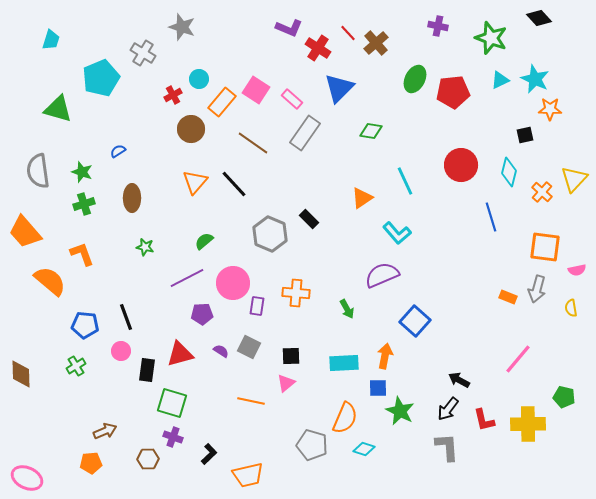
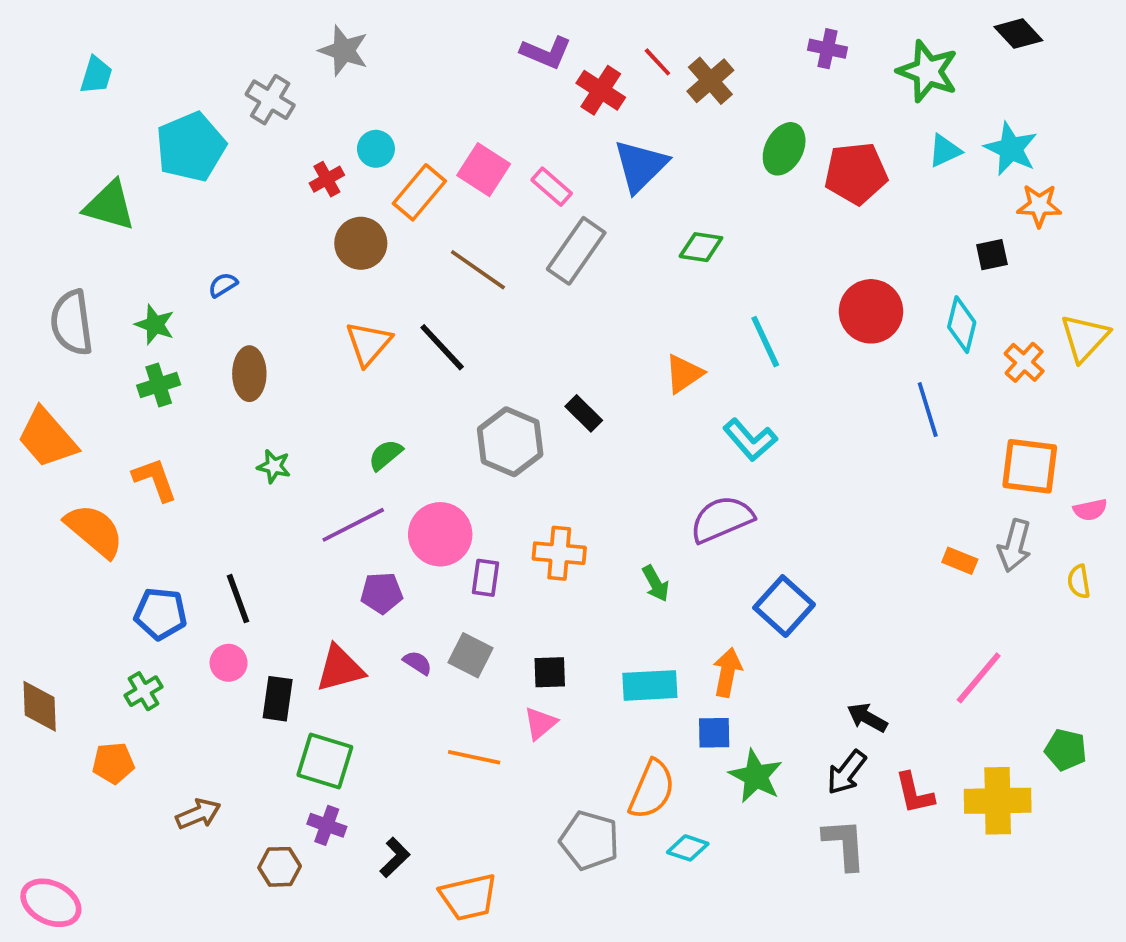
orange pentagon: (91, 463) -> (113, 763), moved

